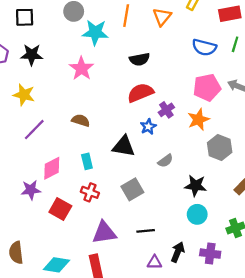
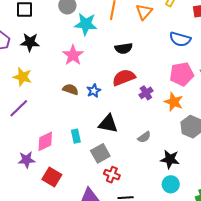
brown semicircle: (81, 120) -> (71, 89), moved
orange star: (198, 120) -> (174, 102), turned -30
blue star: (148, 127) -> (94, 91), moved
purple line: (34, 130) -> (19, 108), moved
gray square: (132, 189) -> (100, 153), moved
red cross: (90, 192) -> (112, 175), moved

